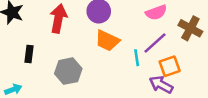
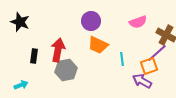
red arrow: (58, 19) -> (58, 50), moved
purple line: (155, 43) -> (157, 53), moved

